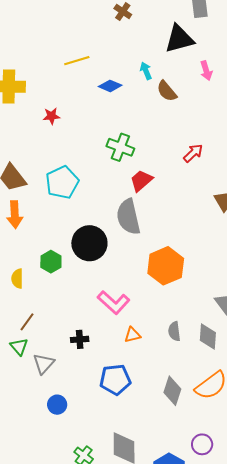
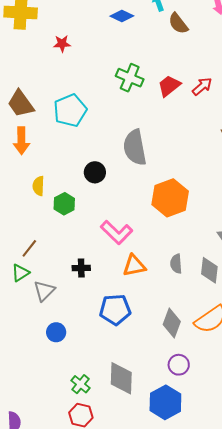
red trapezoid: (141, 181) -> (169, 86), moved
black circle: (89, 243) -> (95, 172), size x0.6
green hexagon: (51, 262) -> (64, 204), moved
yellow semicircle: (17, 279) -> (38, 186), moved
orange triangle: (132, 335) -> (134, 266), size x1.4
green triangle: (19, 347) -> (20, 273), turned 36
purple circle: (202, 444) -> (179, 365), moved

